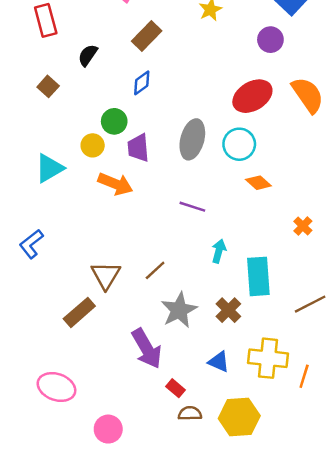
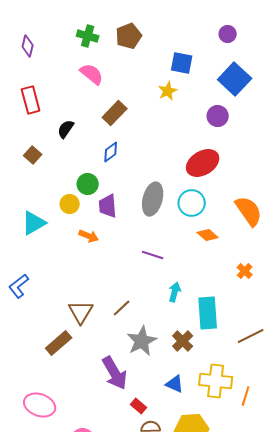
orange semicircle: (308, 95) -> (249, 211), moved
orange arrow: (115, 184) -> (89, 236), size x0.7

